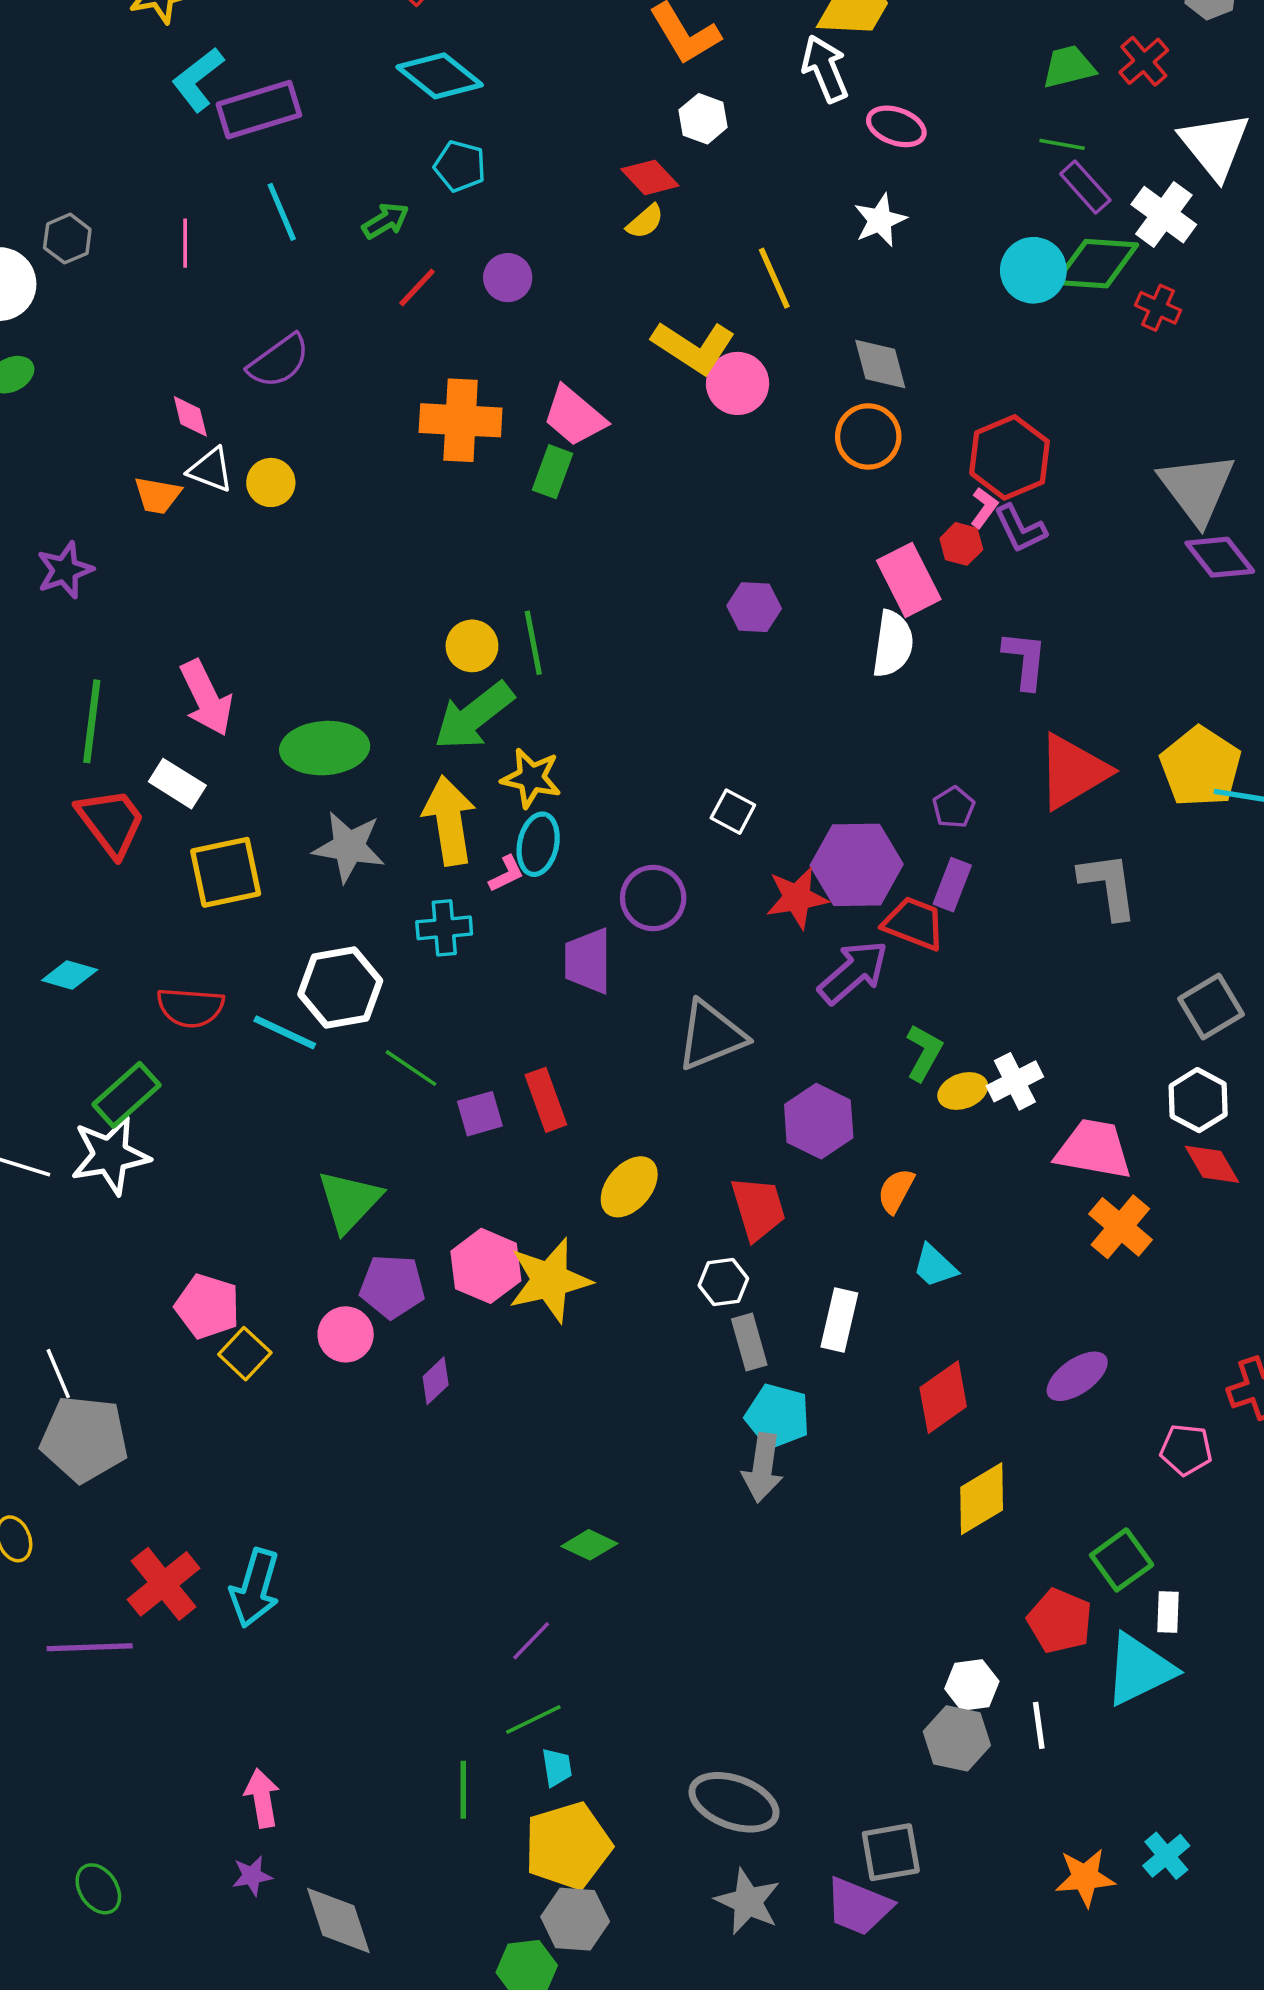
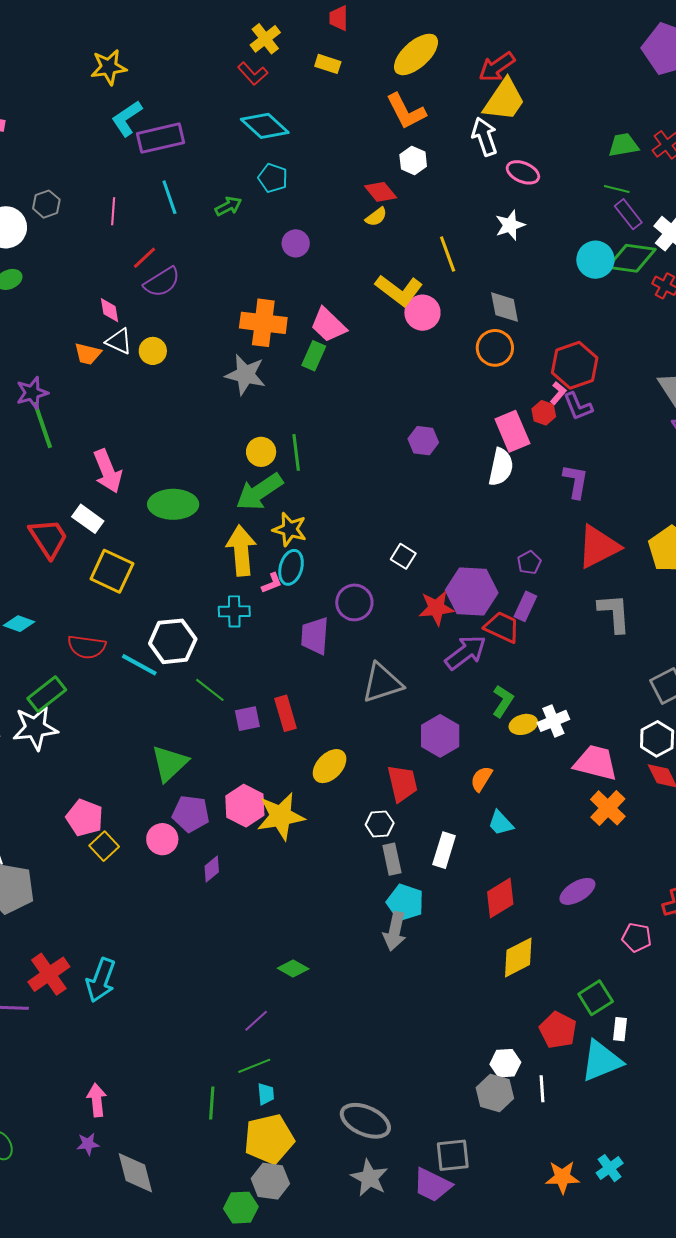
red line: (417, 287) -> (144, 258), moved
green line: (92, 721) -> (42, 425), moved, turned -30
gray star: (349, 847) -> (245, 375), moved
yellow square: (226, 872) -> (112, 571), turned 33

